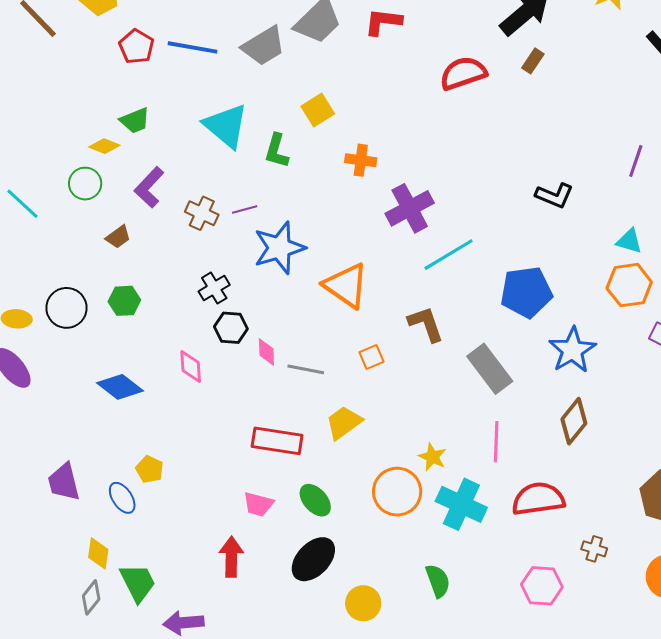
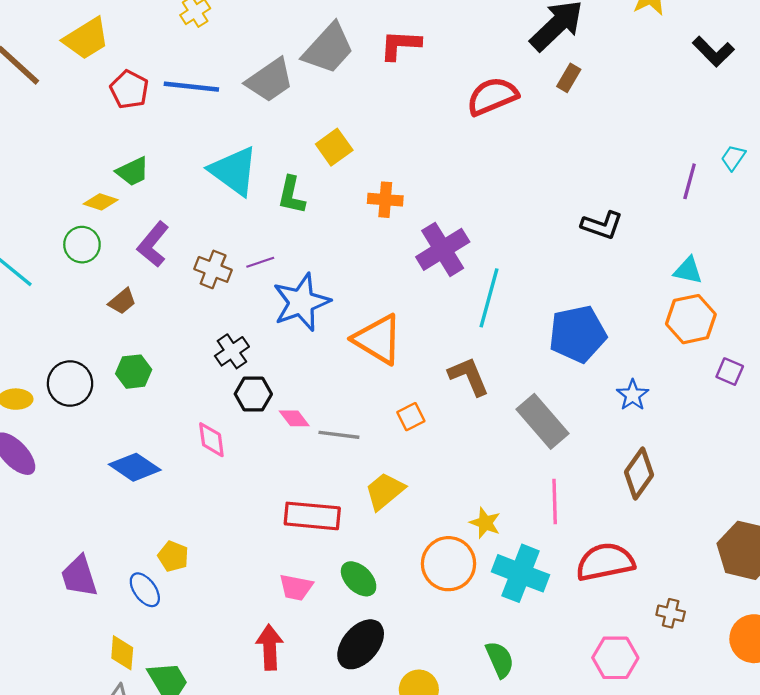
cyan line: (449, 255) -> (489, 298), turned -40
blue star: (572, 350) -> (633, 395), size x0.6
pink diamond: (266, 352) -> (294, 418), turned -32

